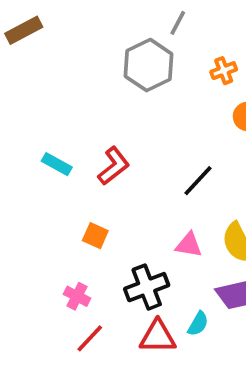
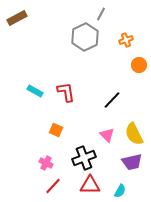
red L-shape: (114, 166) -> (66, 92), turned -60
pink triangle: (189, 245) -> (107, 135), turned 35
cyan semicircle: (198, 324) -> (120, 191), moved

